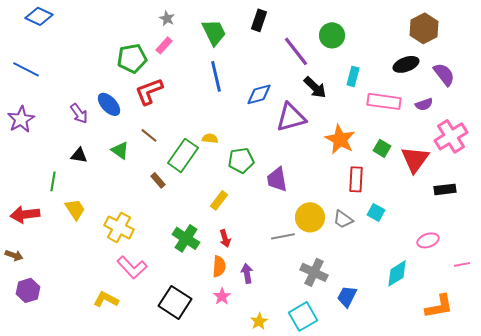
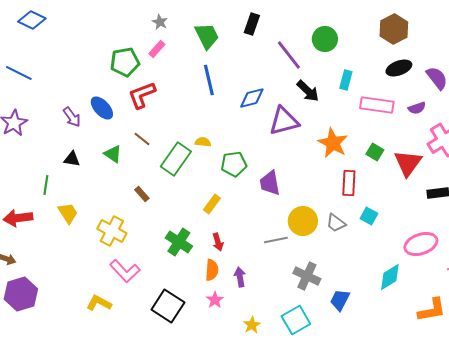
brown hexagon: (424, 28) -> (394, 29), moved
brown rectangle: (158, 180) -> (142, 194), moved
pink ellipse: (428, 240) -> (421, 244), size x1.5
purple hexagon: (28, 290) -> (21, 294), size x1.4

